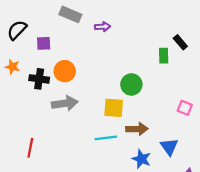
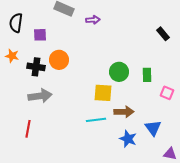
black semicircle: (17, 30) -> (16, 23), turned -36
green rectangle: (164, 56) -> (147, 75), moved
gray arrow: (65, 103) -> (40, 96), moved

